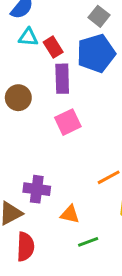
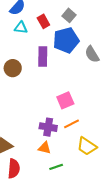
red rectangle: (53, 47) -> (43, 21), moved
pink square: (68, 122) -> (65, 100), moved
purple cross: (37, 189) -> (48, 127), moved

